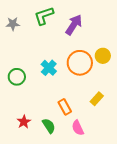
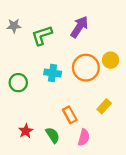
green L-shape: (44, 16) -> (42, 35), moved
cyan cross: (49, 68) -> (53, 73), turned -35
pink semicircle: (78, 128) -> (84, 137), turned -140

